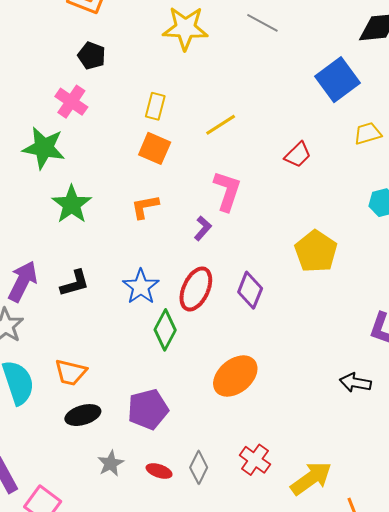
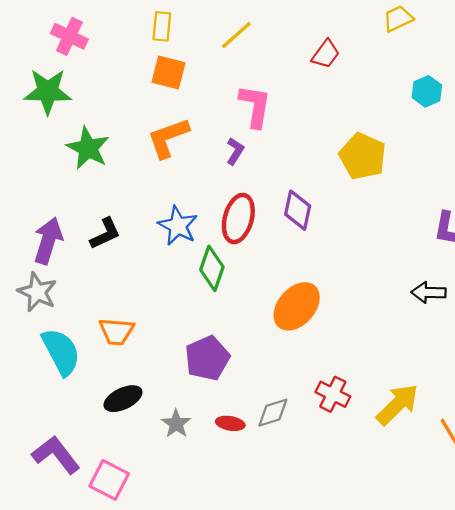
orange L-shape: (145, 207) -> (168, 138), size x1.4
black ellipse: (83, 415) -> (123, 399), moved
gray diamond: (199, 467) -> (273, 413), turned 56

